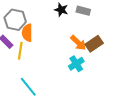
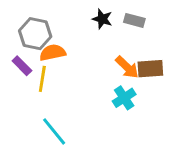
orange semicircle: (27, 33) -> (53, 53), turned 78
brown rectangle: (94, 44) -> (150, 69), turned 30

